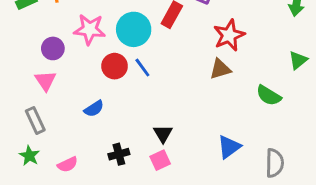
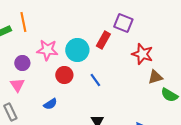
red star: (229, 35) -> (142, 54), turned -30
blue line: (142, 68) -> (95, 80), moved
brown triangle: (220, 69) -> (155, 77), moved

